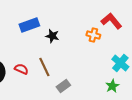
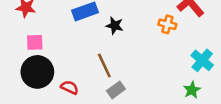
red semicircle: (21, 69) -> (70, 87), moved
gray rectangle: (63, 86) -> (116, 90), moved

